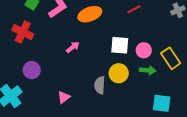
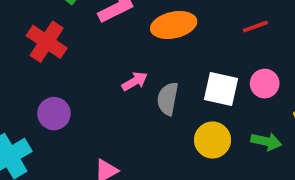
pink circle: (144, 50) -> (265, 84), moved
gray semicircle: (100, 85) -> (168, 99), moved

